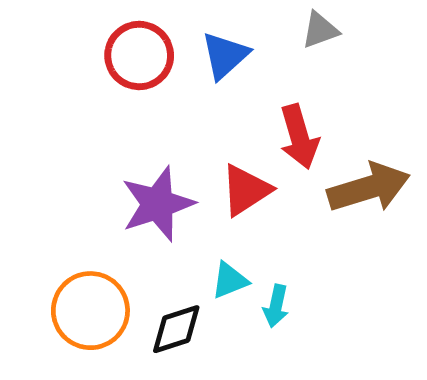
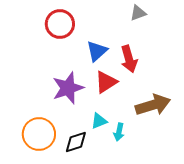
blue triangle: (225, 55) -> (97, 51), moved
brown arrow: (369, 188) -> (153, 105), moved

